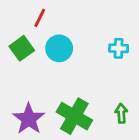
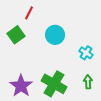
cyan circle: (59, 48) -> (55, 35), moved
cyan cross: (119, 48) -> (86, 53), moved, turned 32

